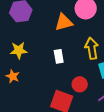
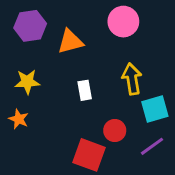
orange triangle: (64, 22) -> (70, 42), moved

